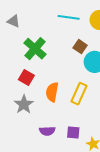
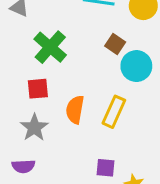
red square: (26, 77) -> (38, 89), turned -35
purple semicircle: (47, 131) -> (23, 166), moved

